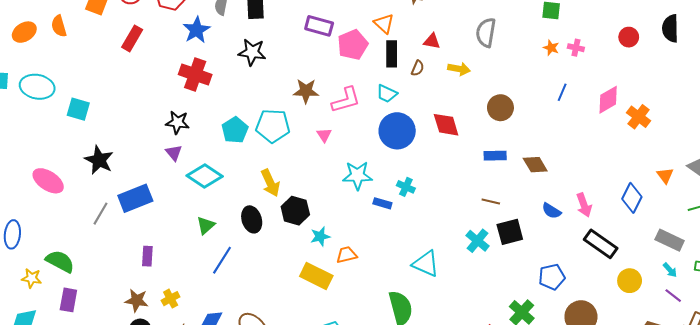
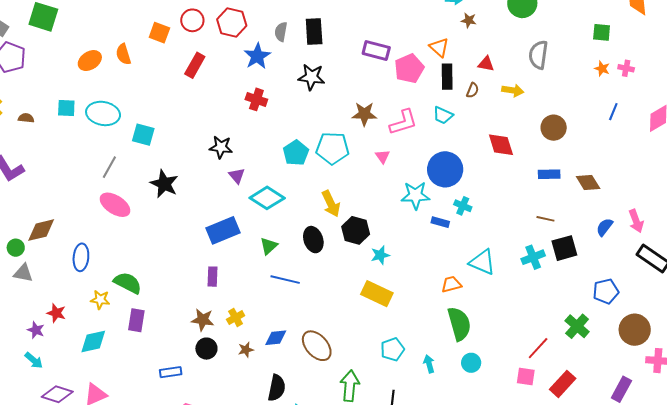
red cross: (195, 74) -> (256, 99), size x0.7
black star: (177, 122) -> (221, 147), moved
blue circle: (397, 131) -> (445, 169), moved
blue rectangle: (135, 198) -> (223, 230), moved
blue semicircle: (551, 211) -> (605, 227), turned 96
gray line: (100, 214) -> (109, 167), moved
cyan cross: (478, 241) -> (533, 257), turned 30
orange trapezoid: (347, 255) -> (451, 284), moved
blue line: (222, 260) -> (285, 280), turned 72
cyan triangle: (426, 264) -> (482, 262), moved

